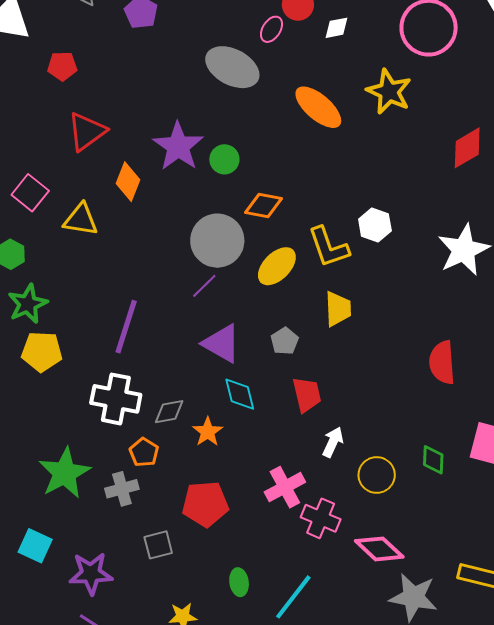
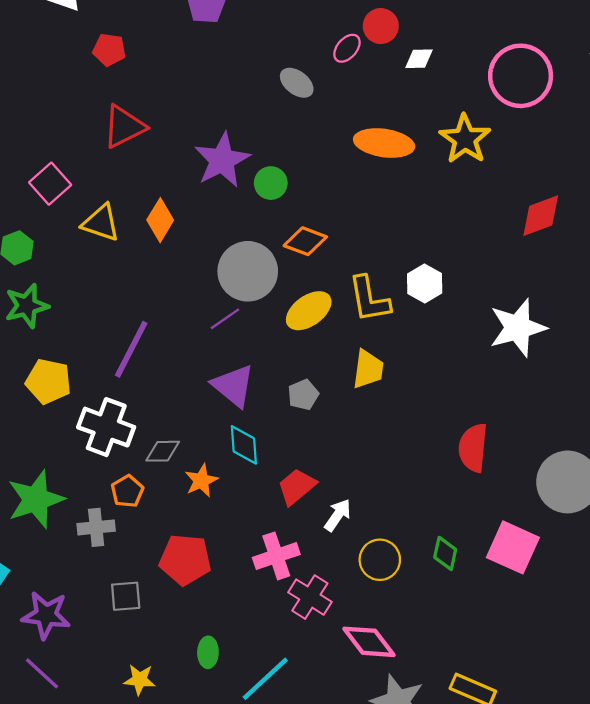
gray ellipse: (232, 67) -> (297, 83), size x0.6
orange ellipse: (318, 107) -> (384, 143), turned -42
orange diamond: (128, 182) -> (160, 220), moved
yellow pentagon: (42, 352) -> (48, 381), moved
red trapezoid: (307, 395) -> (297, 487), moved, turned -126

